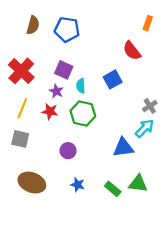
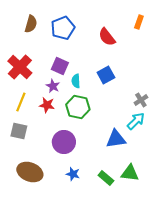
blue pentagon: (67, 30) -> (63, 28), turned -30
red semicircle: (132, 51) -> (107, 37), moved
purple circle: (68, 151) -> (64, 142), size x1.5

